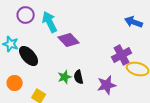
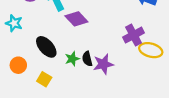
black ellipse: (29, 56) -> (46, 47), moved
purple star: (107, 85) -> (103, 64), moved

